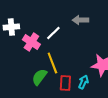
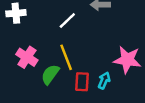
pink cross: (31, 42) -> (27, 57), moved

